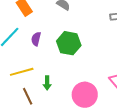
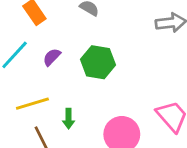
purple semicircle: (36, 39) -> (52, 57), turned 32

